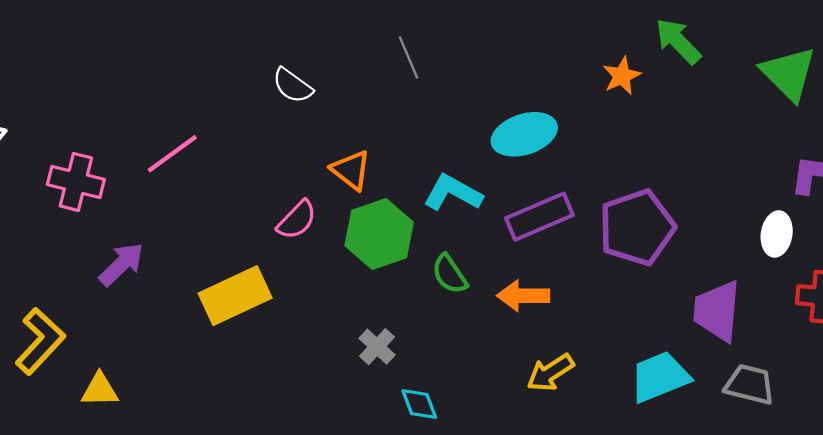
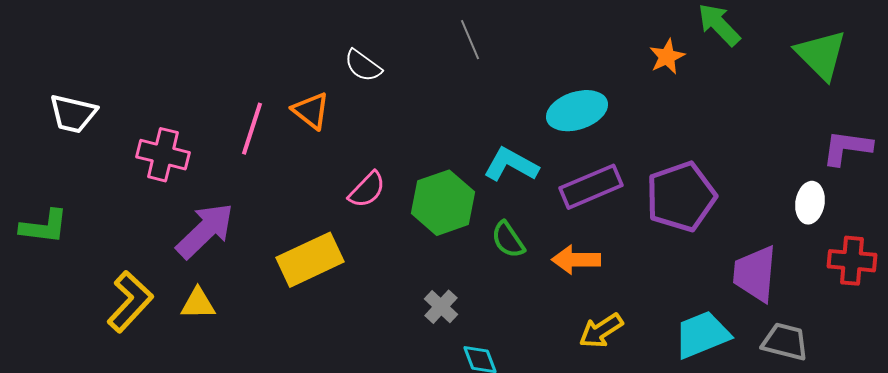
pink line: (172, 154) -> (252, 129), turned -36
orange triangle: (351, 170) -> (311, 111), moved
purple arrow: (121, 264) -> (205, 231), size x1.4
yellow triangle: (100, 390) -> (198, 304), moved

